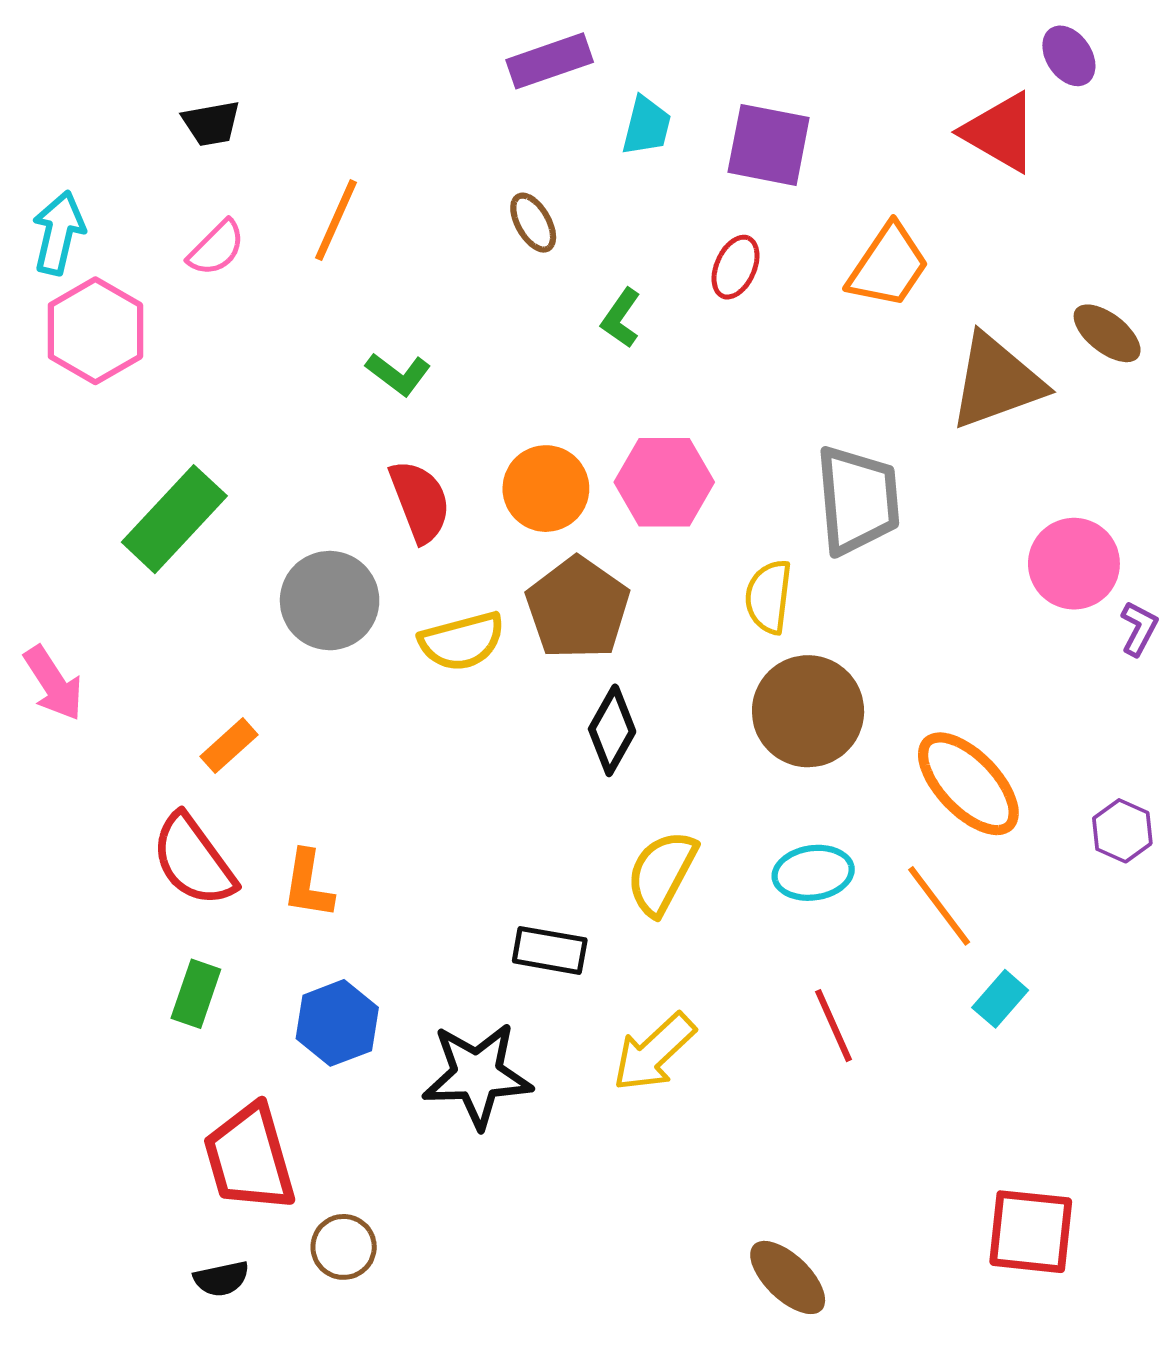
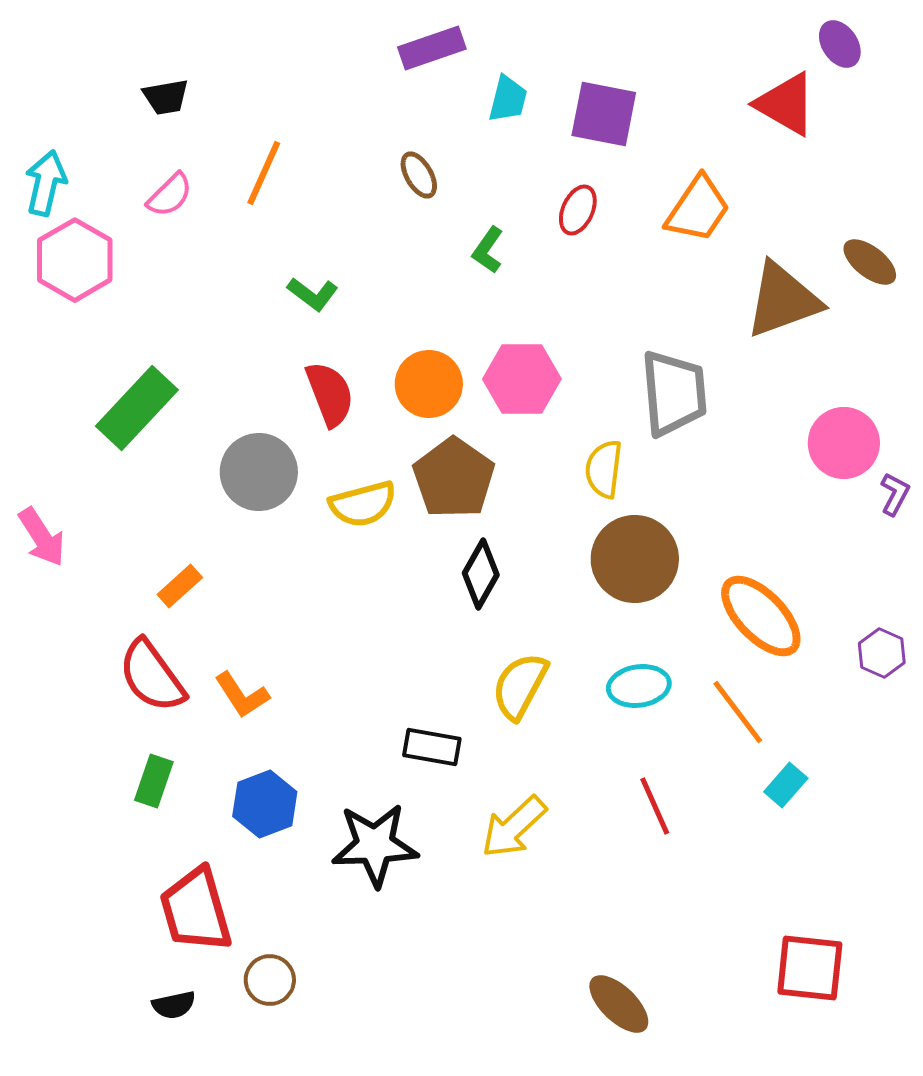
orange L-shape: (308, 884) -> (242, 695), turned -42

